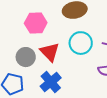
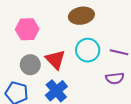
pink hexagon: (36, 23) -> (27, 29), moved

